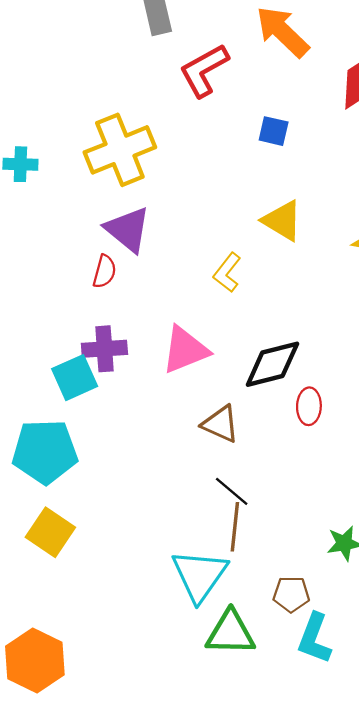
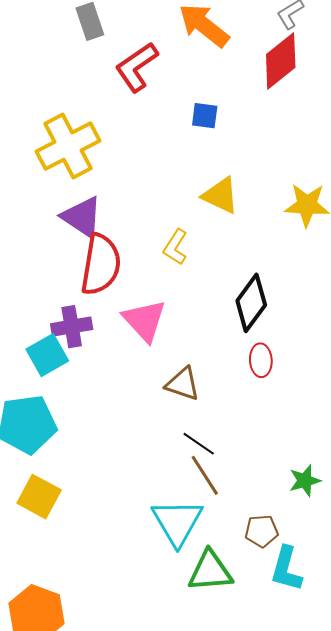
red semicircle: (104, 271) -> (101, 264), moved, size x2.0
pink triangle: (185, 350) -> (144, 320), turned -45
black diamond: (272, 364) -> (251, 303), moved, turned -34
brown line: (235, 527) -> (205, 475), turned -33

